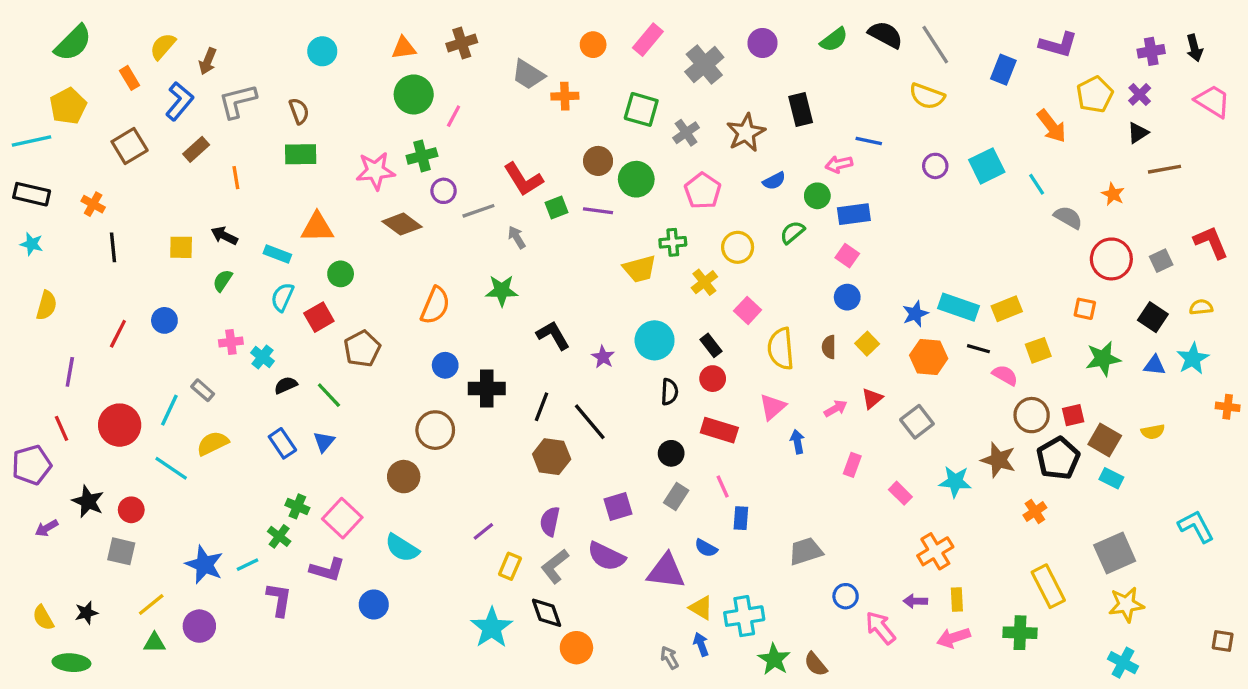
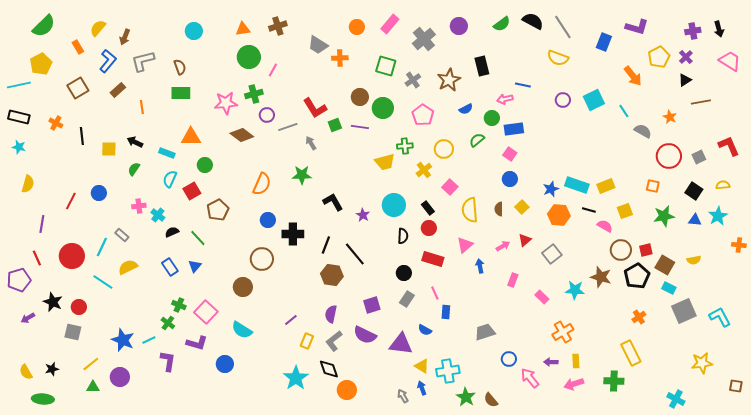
black line: (113, 247) -> (82, 136), moved
orange cross: (1035, 511) -> (639, 317), moved
gray square: (1115, 553) -> (684, 311), moved
yellow star: (1126, 604) -> (702, 363), moved

